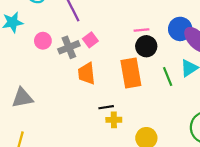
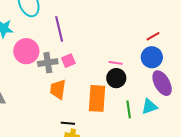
blue circle: (180, 29) -> (152, 57), moved
pink circle: (43, 41) -> (26, 51), size x1.6

